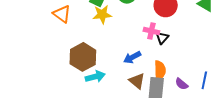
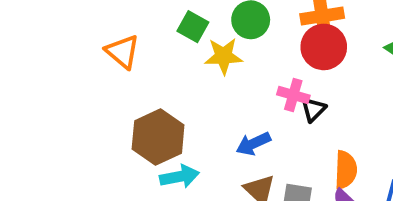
yellow star: (102, 14) -> (224, 56), moved
orange semicircle: (160, 70) -> (346, 170), moved

